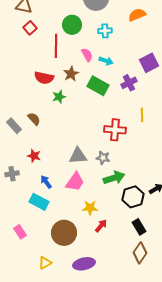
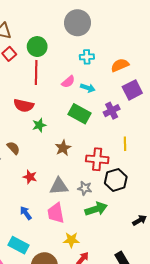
orange semicircle: (137, 15) -> (120, 65), moved
green circle: (72, 25) -> (37, 47), moved
pink semicircle: (87, 55) -> (68, 82), turned 80
brown star: (71, 74) -> (63, 148), moved
red star: (34, 156) -> (30, 177), moved
pink trapezoid: (75, 182) -> (56, 213), turned 135
black hexagon: (133, 197) -> (116, 180), moved
cyan rectangle: (39, 202) -> (19, 245), moved

